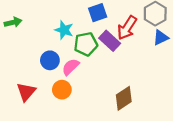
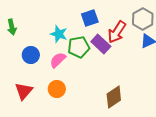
green arrow: (13, 22) -> (12, 27), turned 91
blue circle: (50, 60) -> (31, 55), moved
pink semicircle: (71, 67) -> (58, 60), moved

